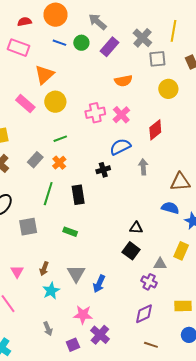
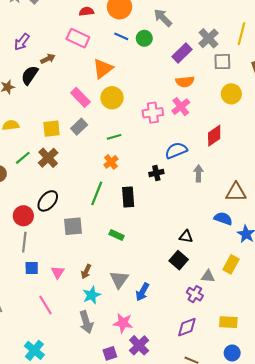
purple rectangle: (109, 47) -> (182, 53), moved
pink cross: (121, 115) -> (181, 107), moved
gray rectangle: (35, 160) -> (79, 127), moved
gray arrow: (48, 329) -> (86, 322), moved, size x1.5

